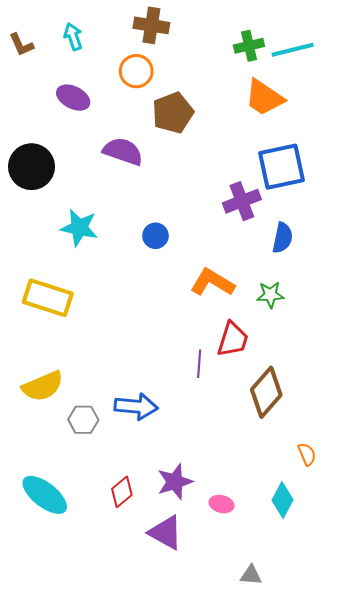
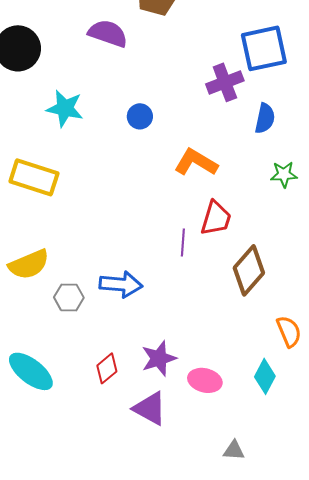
green star: (270, 295) -> (284, 174), moved
orange semicircle: (307, 454) -> (289, 331), size x1.4
pink ellipse: (222, 504) -> (205, 380), size x1.4

